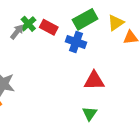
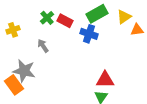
gray arrow: (17, 32) -> (43, 46), moved, turned -72
red triangle: (94, 81) -> (105, 80), moved

